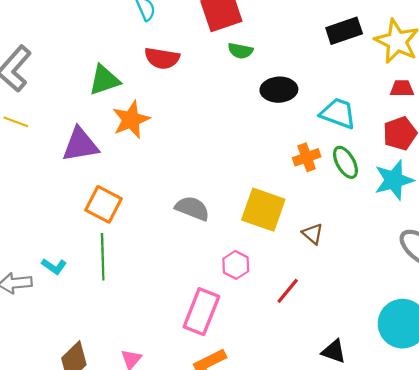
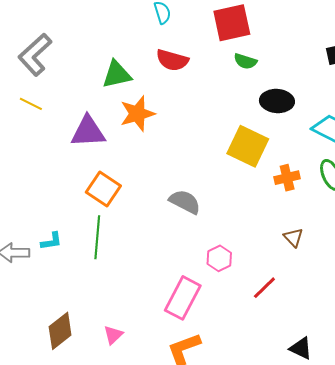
orange cross: (307, 157) -> (287, 178), moved
yellow square: (263, 210) -> (248, 146), moved
cyan L-shape: (54, 266) -> (51, 241), turned -50

